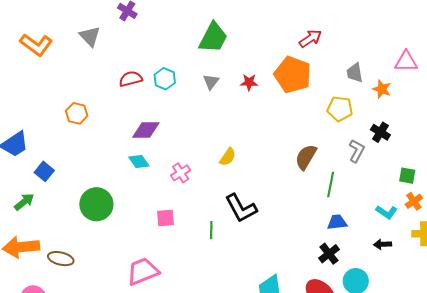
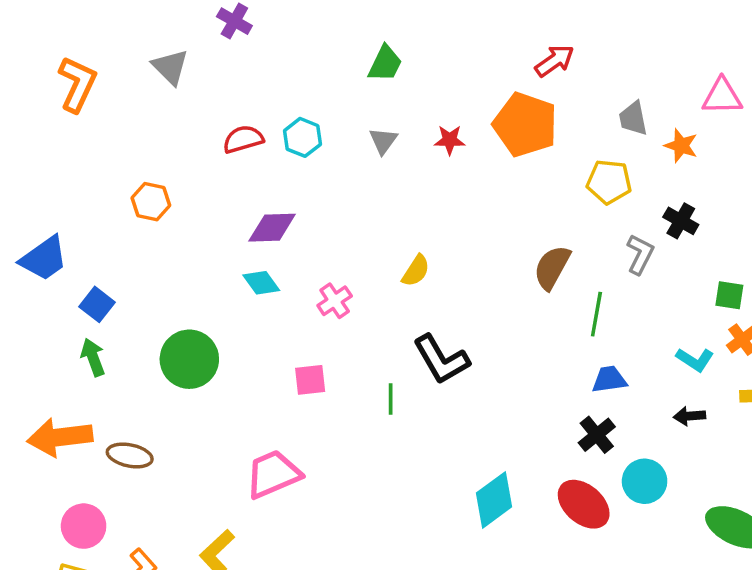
green trapezoid: (213, 38) -> (385, 64), size x0.7
orange L-shape: (36, 45) -> (77, 84), turned -100
green arrow: (24, 202) -> (93, 357), moved, turned -70

